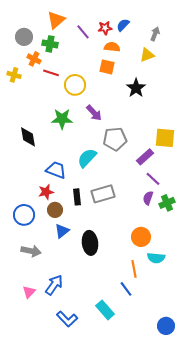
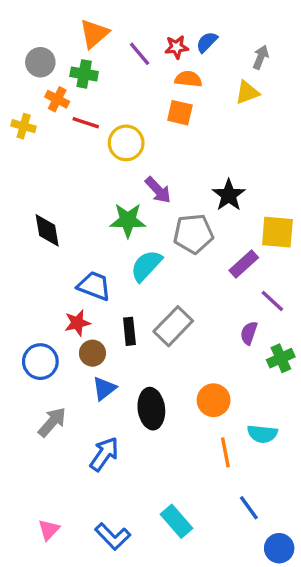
black star: (136, 88) -> (229, 195), moved
green star: (62, 119) -> (128, 220), moved
purple line: (153, 179) -> (272, 301), moved
gray rectangle: (103, 194) -> (173, 326), turned -30
green cross: (167, 203) -> (281, 358), moved
orange circle: (141, 237) -> (214, 400), moved
gray arrow: (31, 251) -> (52, 422), turned -60
blue arrow: (54, 285) -> (104, 454), moved
blue line: (126, 289) -> (249, 508), moved
pink triangle: (29, 292) -> (49, 530), moved

